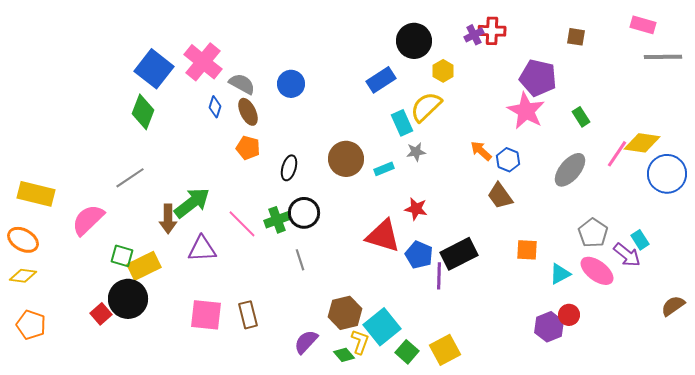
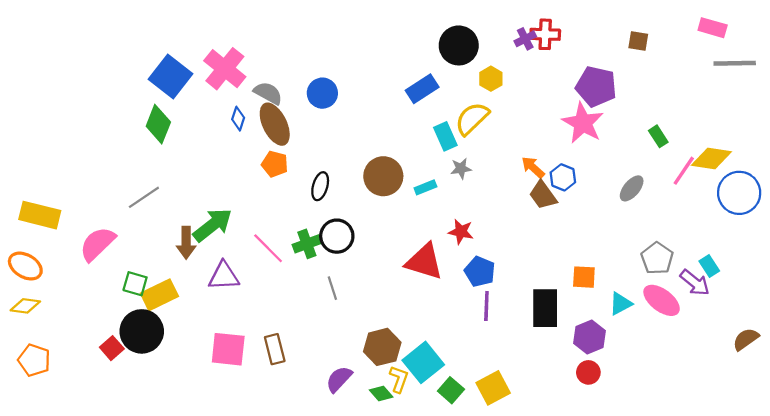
brown ellipse: (248, 112) -> (275, 124), size x1.4
green rectangle: (581, 117) -> (658, 136), moved
gray ellipse: (570, 170) -> (632, 188), size x0.7
brown trapezoid: (500, 196) -> (543, 195), moved
black rectangle: (459, 254) -> (545, 308), moved, turned -63
blue pentagon: (419, 255) -> (480, 272), moved
red circle: (569, 315) -> (588, 372), moved
purple hexagon: (549, 327) -> (589, 337), moved

